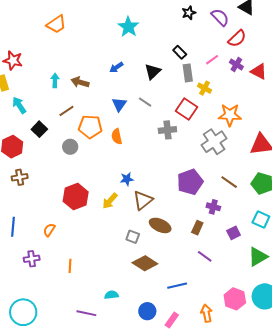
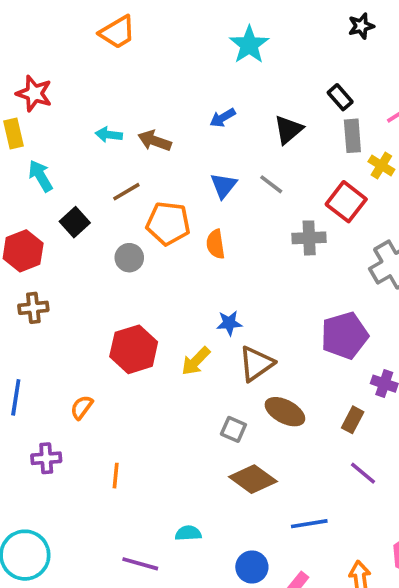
cyan arrow: (55, 80) -> (109, 135), turned -88

